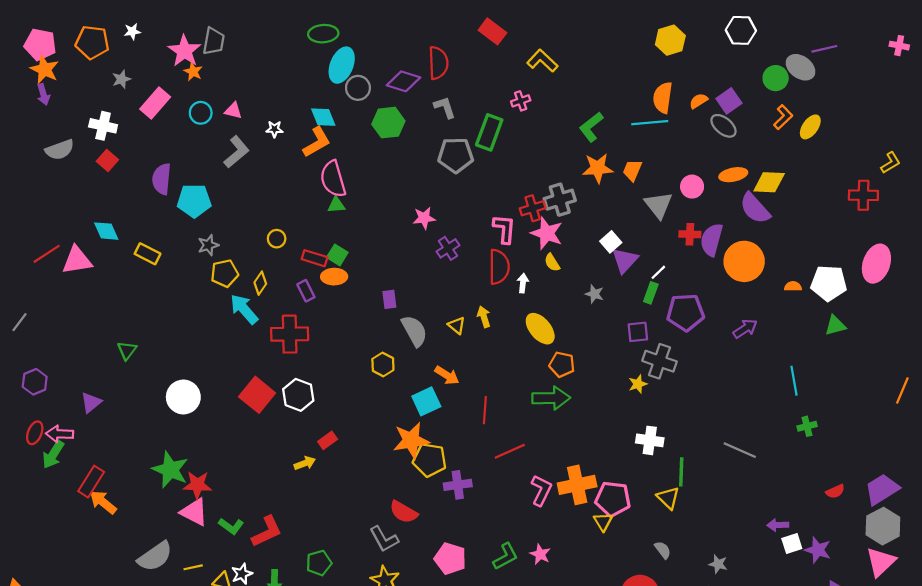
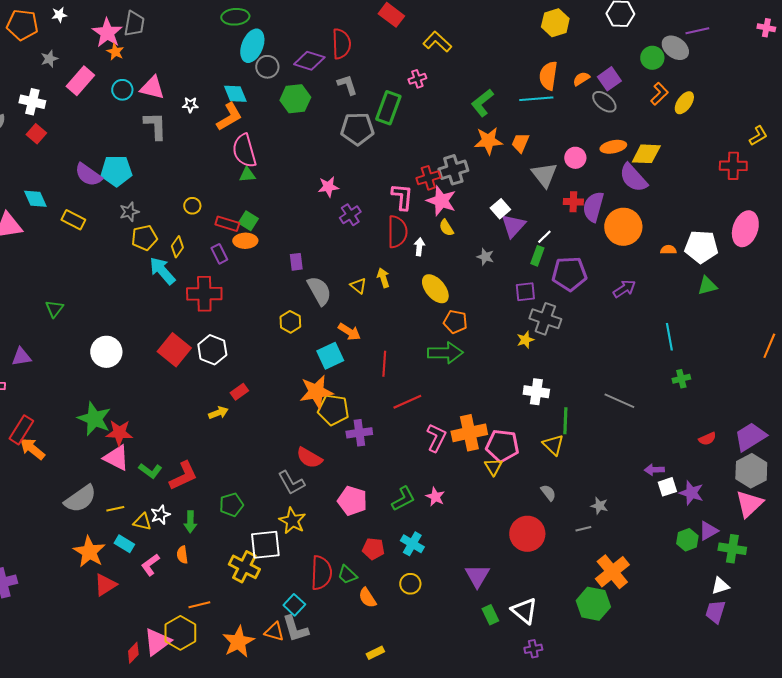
pink triangle: (233, 111) -> (152, 88), size x1.5
gray L-shape: (236, 152) -> (155, 126), turned -52
purple semicircle: (162, 179) -> (88, 175), moved, turned -60
purple triangle: (91, 402) -> (21, 357), turned 30

